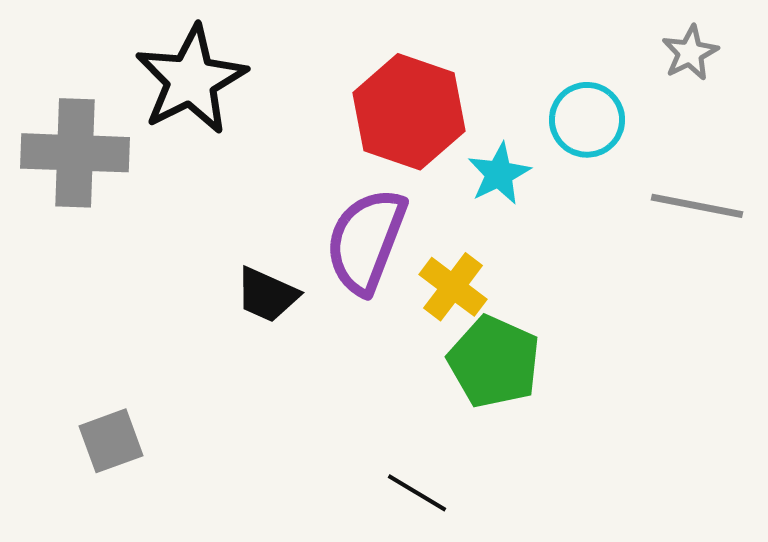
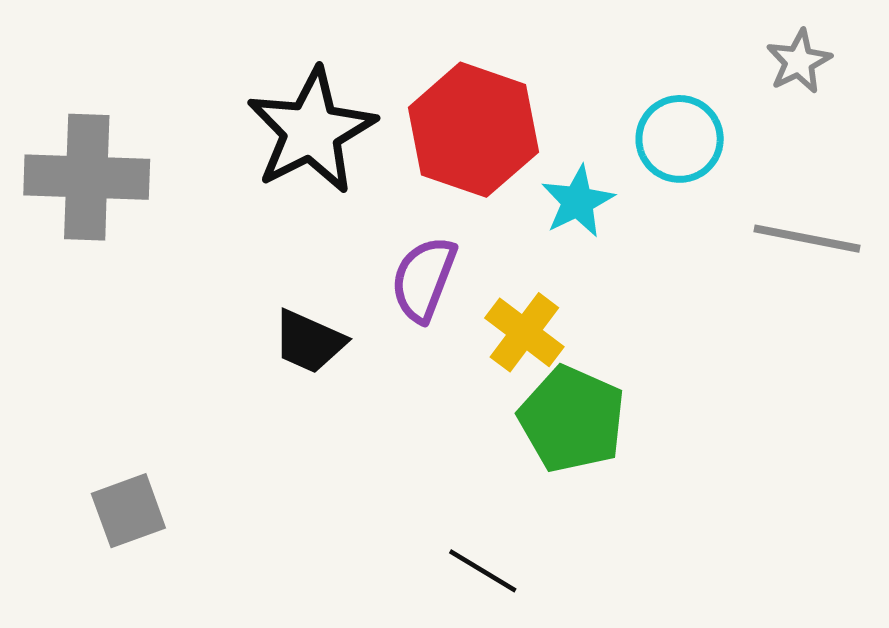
black star: (191, 80) -> (311, 131), moved
purple semicircle: (366, 241) -> (424, 279), size x0.7

